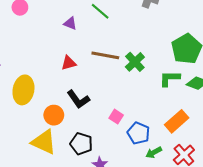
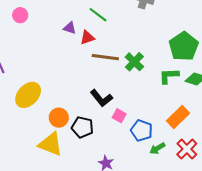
red triangle: (69, 63) -> (87, 38), moved
yellow ellipse: (23, 90) -> (28, 95), turned 36
black L-shape: (78, 99) -> (101, 98), moved
black pentagon: (81, 144) -> (82, 127), moved

